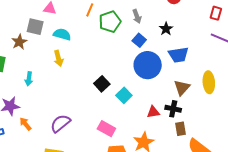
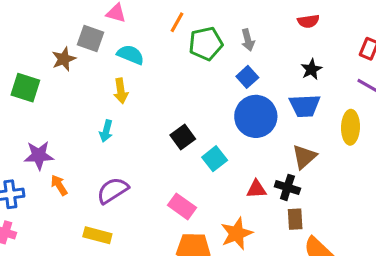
black star: (166, 29) -> (311, 69), moved
cyan arrow: (29, 79) -> (106, 131), moved
yellow ellipse: (209, 82) -> (350, 127), moved

